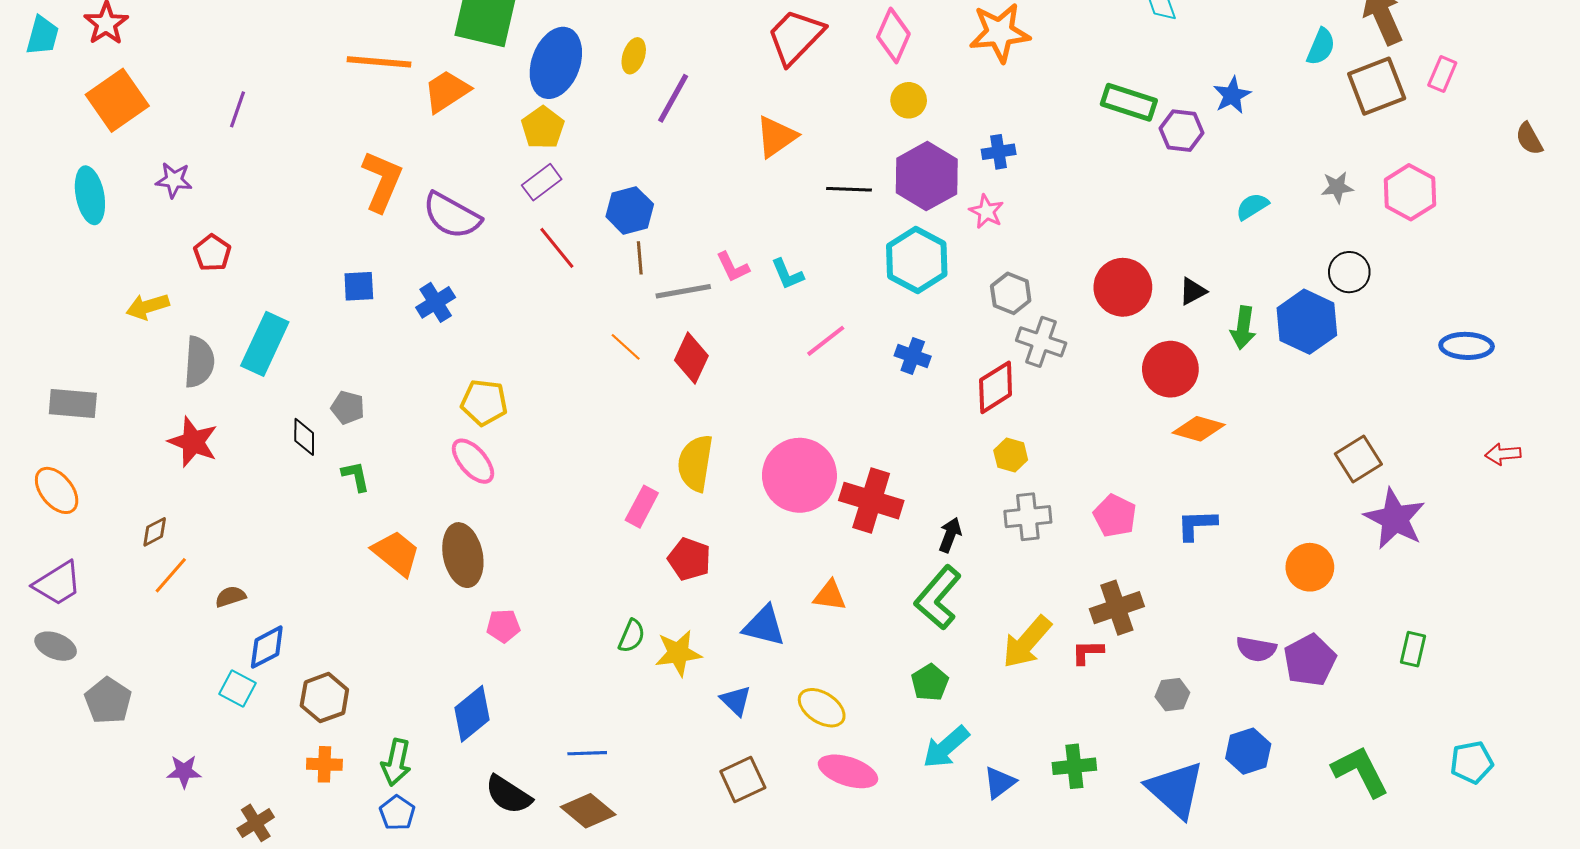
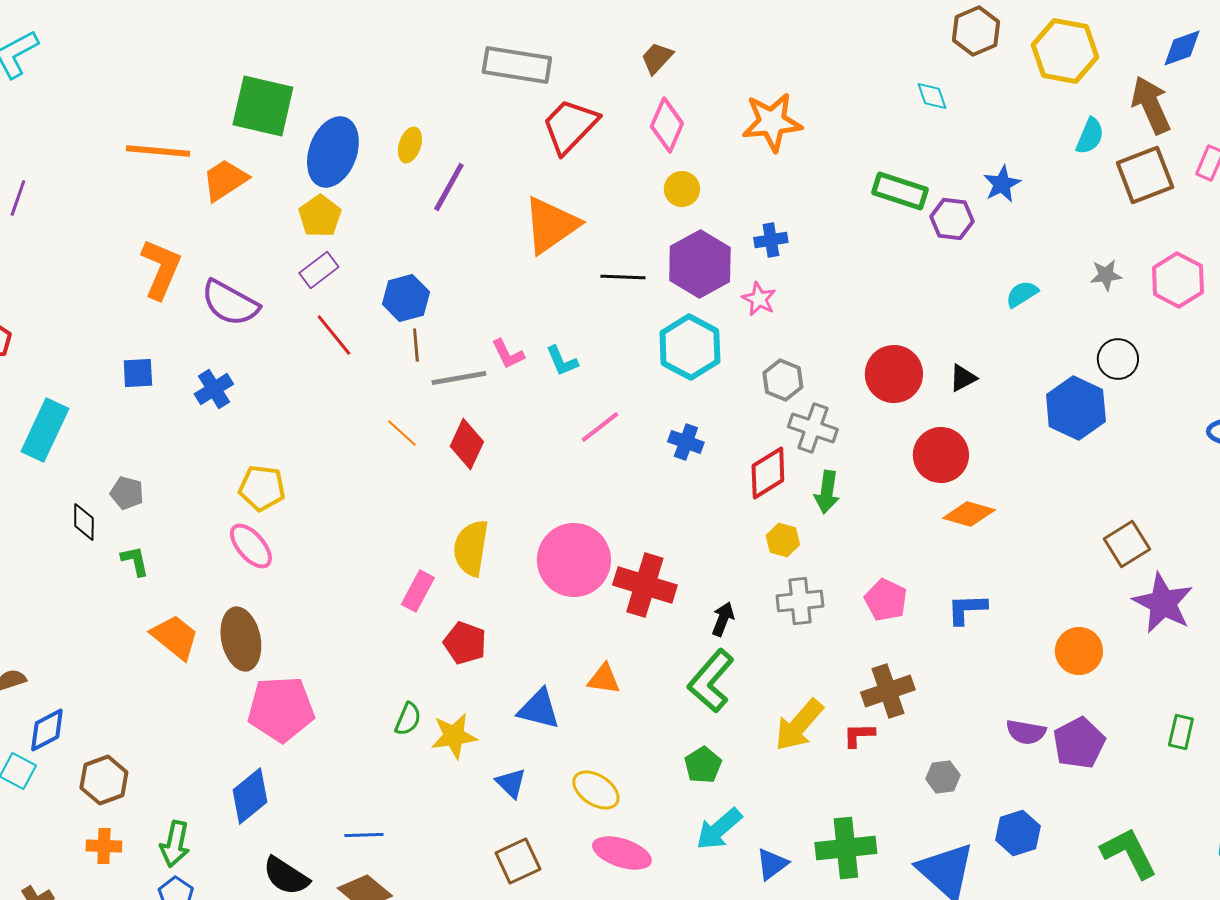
orange triangle: (776, 137) -> (551, 225), size x1.4
green arrow: (1243, 328) -> (827, 492), moved
pink pentagon: (503, 626) -> (281, 709), size x2.0
green cross: (1074, 766) -> (846, 848), size x1.4

